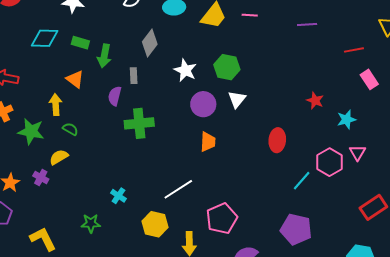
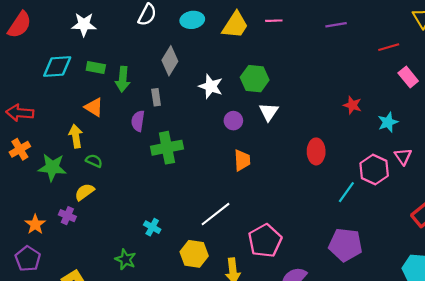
purple circle: (203, 104) -> (233, 121), size x0.7
green star: (91, 223) -> (125, 259), turned 30

